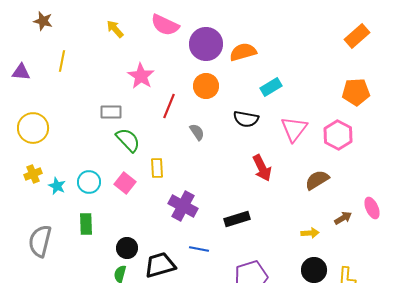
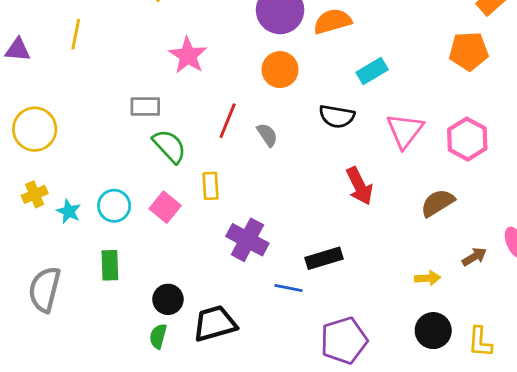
orange pentagon: (356, 92) -> (469, 51), moved
red line: (169, 106) -> (228, 121), moved
blue line: (199, 249) -> (289, 288), moved

